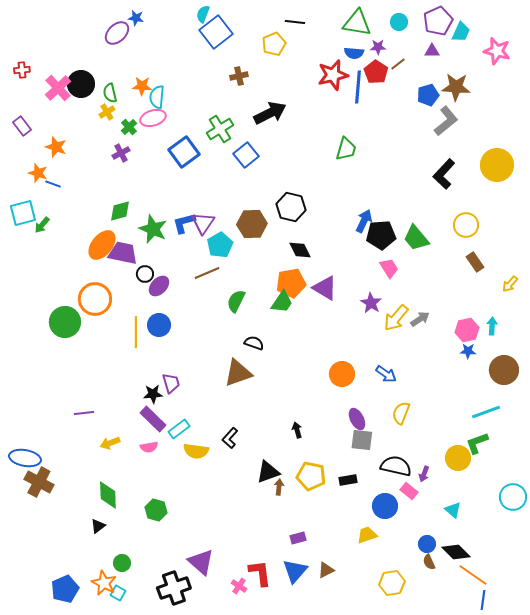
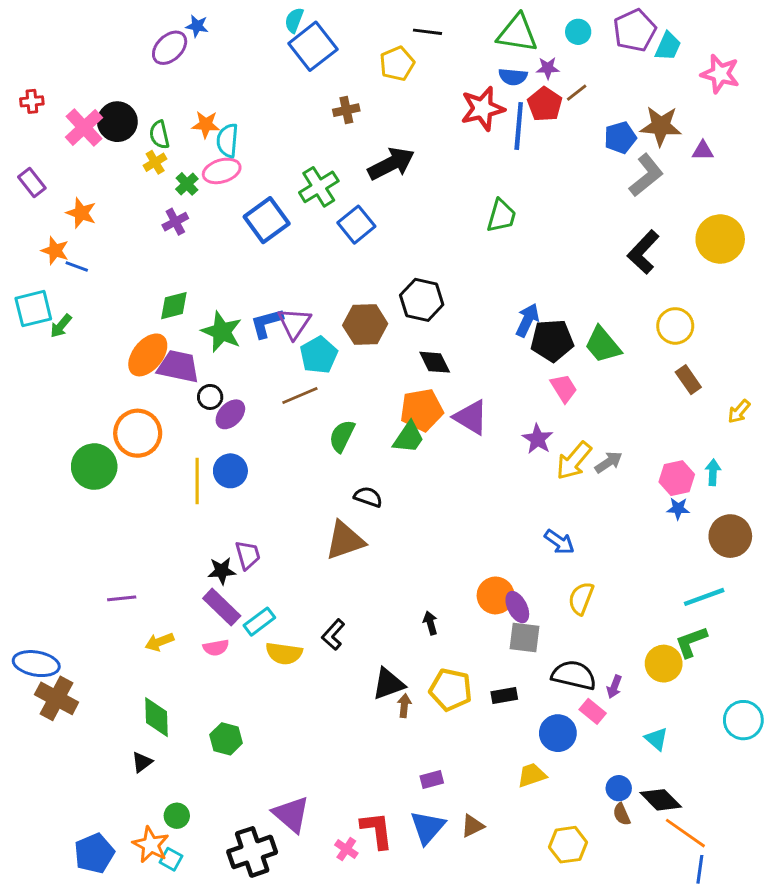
purple triangle: (432, 51) -> (703, 151), moved
orange circle: (342, 374) -> (496, 595), moved

